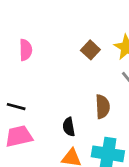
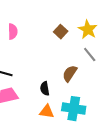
brown semicircle: (103, 107) -> (70, 74), turned -144

